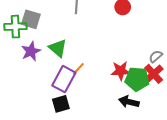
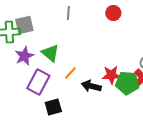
gray square: (31, 19) -> (24, 25), turned -30
purple rectangle: (64, 79) -> (38, 82), moved
black arrow: (129, 102) -> (91, 86), moved

